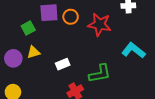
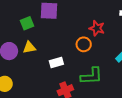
orange circle: (71, 17) -> (84, 44), moved
red star: (100, 25) -> (97, 28), size x0.7

